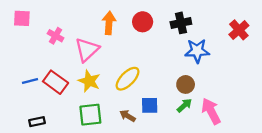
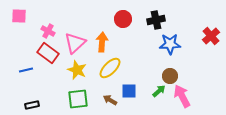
orange arrow: (109, 23) -> (102, 42), moved
red cross: (239, 30) -> (211, 36), moved
red rectangle: (56, 82) -> (48, 53), moved
brown circle: (186, 84) -> (170, 76), moved

